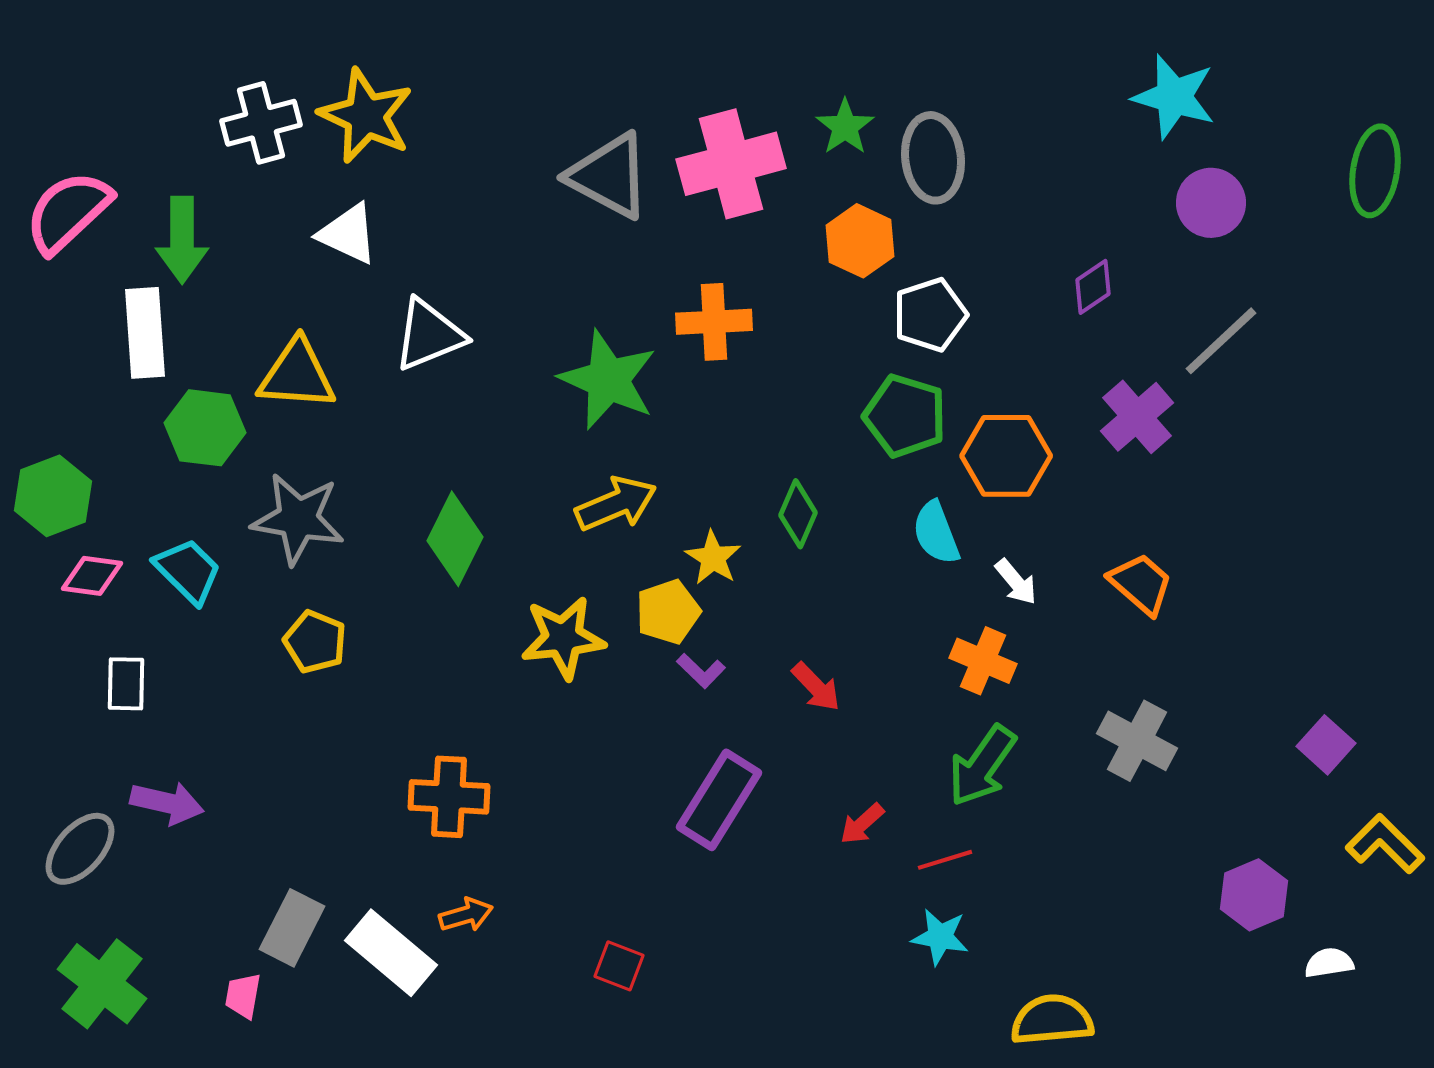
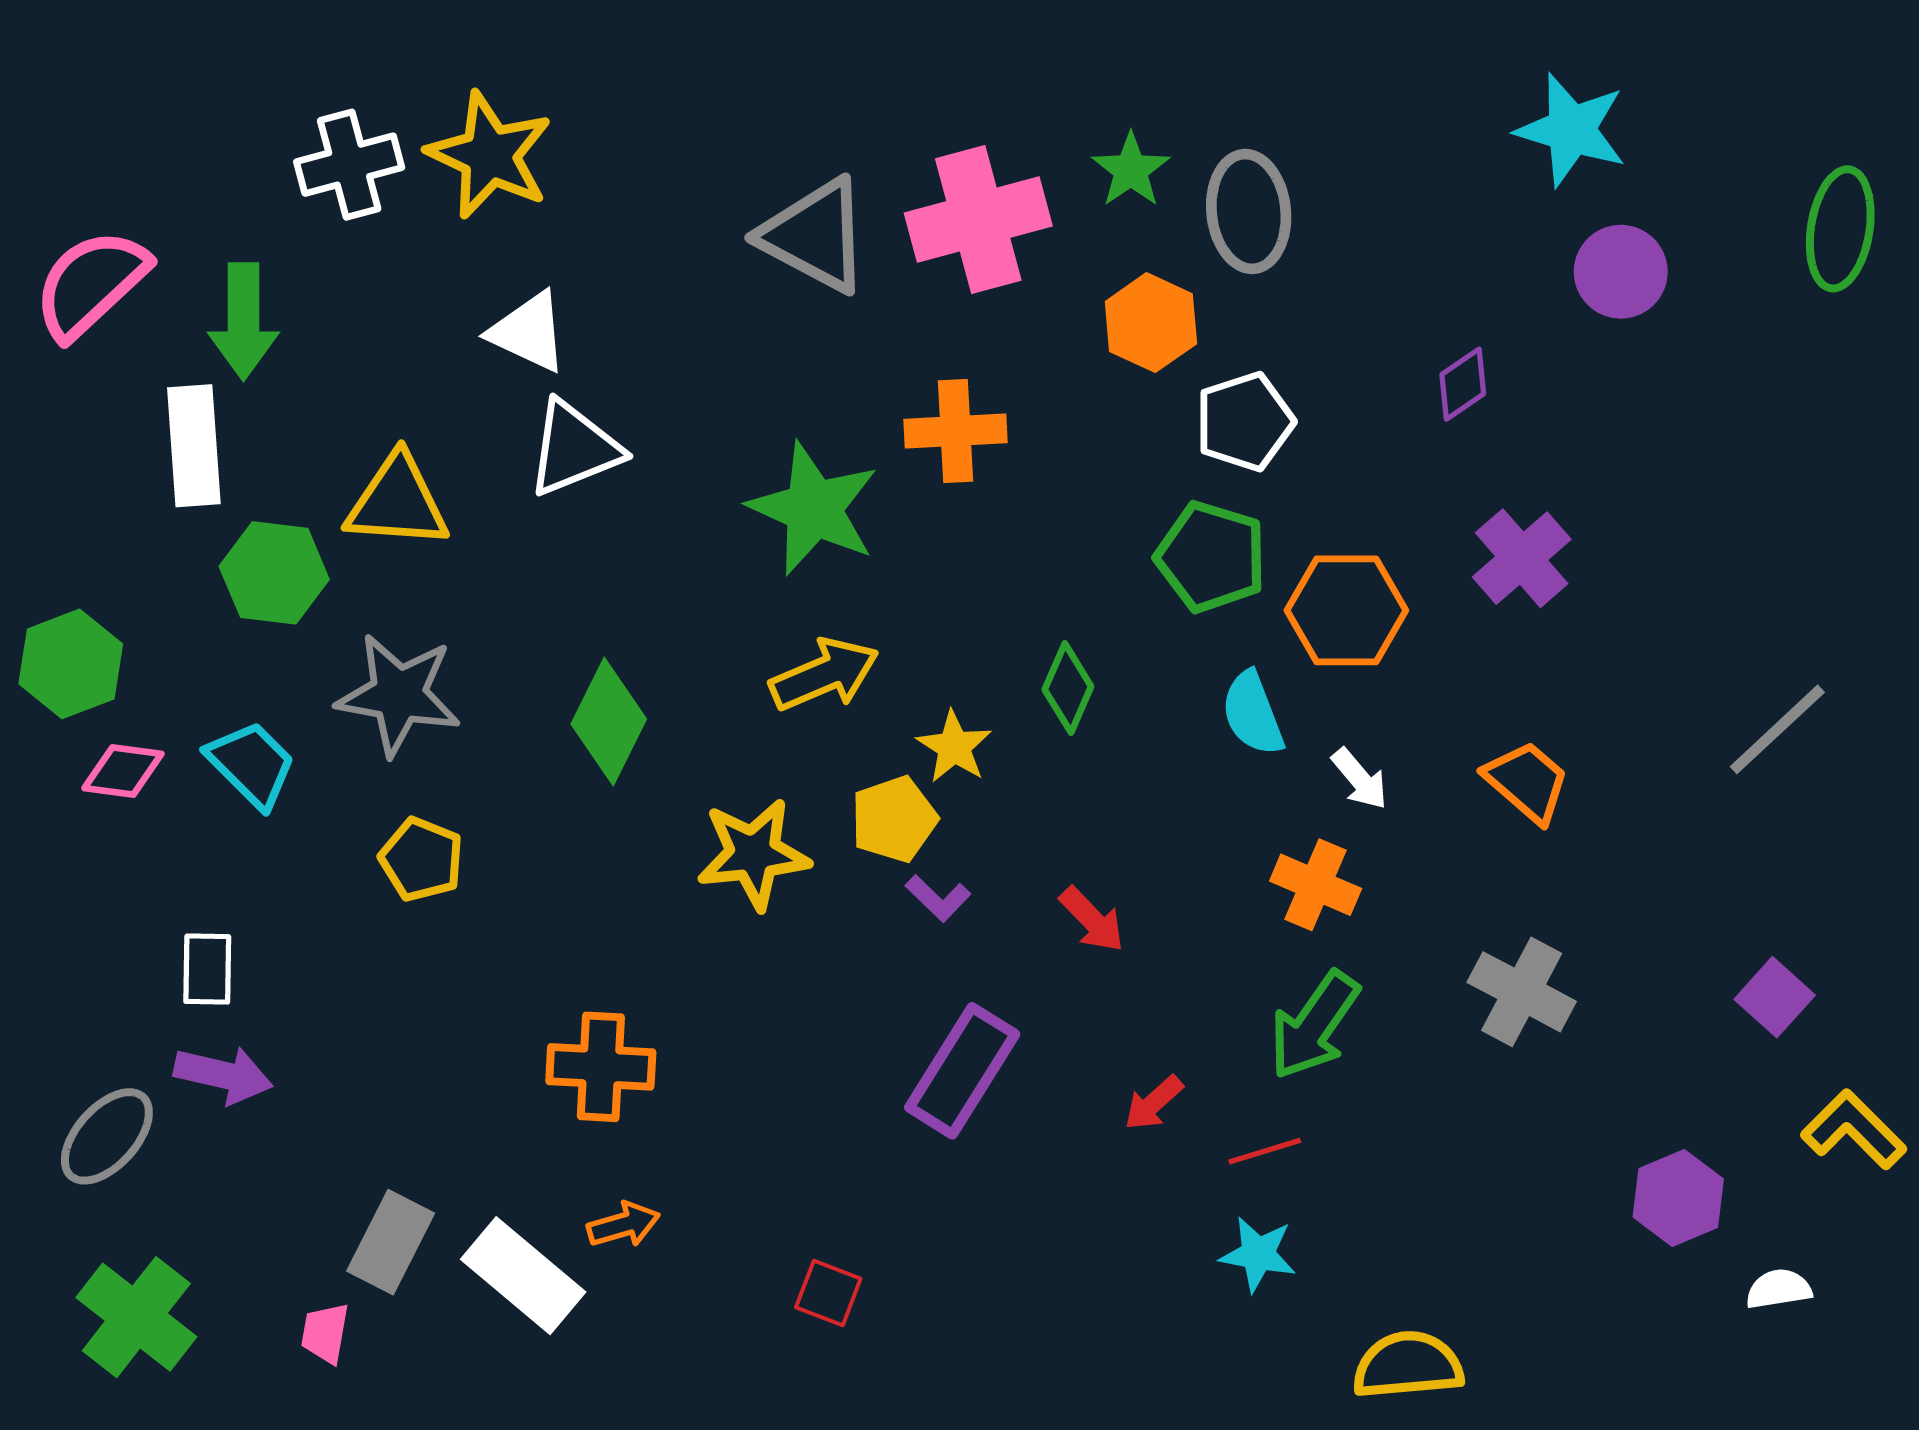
white triangle: (348, 234) -> (529, 332), moved
gray line: (1221, 341) -> (1777, 729), moved
white rectangle: (126, 684) -> (207, 969), moved

